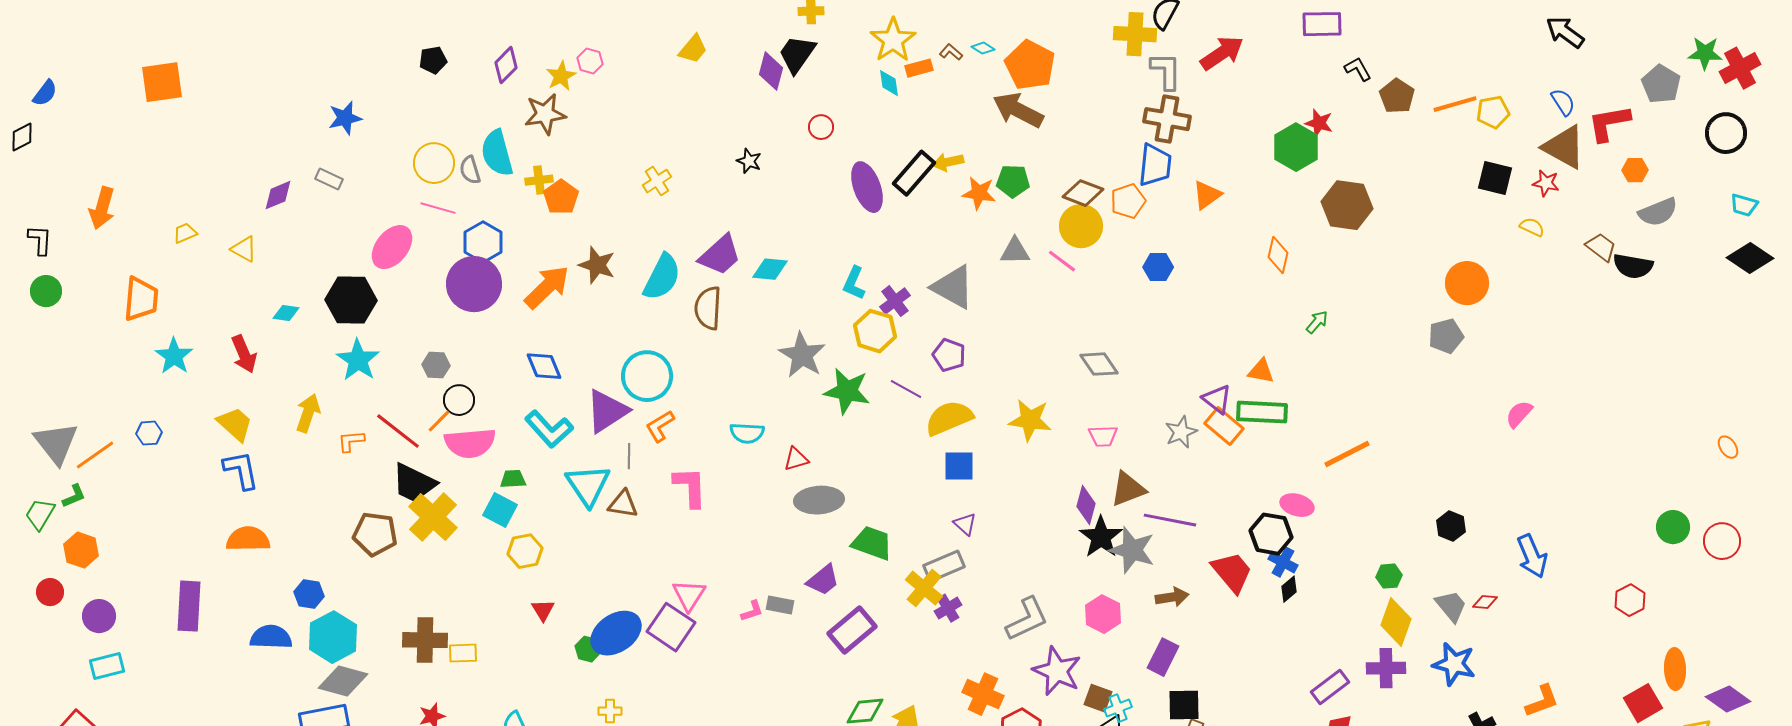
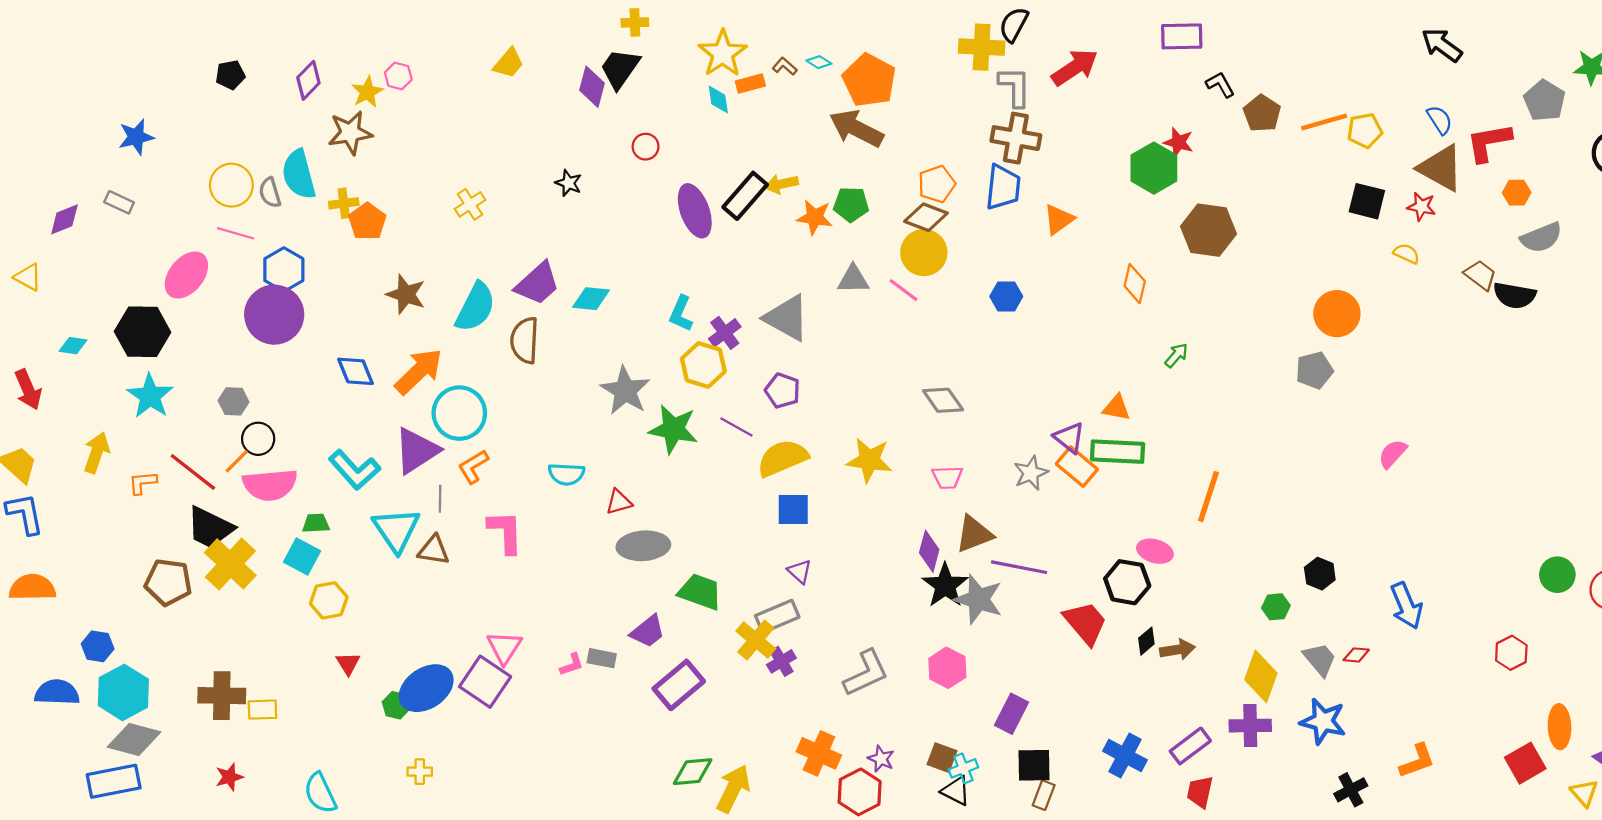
orange pentagon: (1128, 201) -> (937, 184), moved
orange arrow: (547, 287) -> (419, 371), moved
blue diamond: (544, 366) -> (356, 371), moved
orange line: (1347, 454) -> (1208, 497), turned -45
blue cross: (1283, 562) -> (1125, 756), moved, size x1.4
green hexagon: (1389, 576) -> (1276, 607), moved
brown arrow: (1172, 597) -> (1177, 650), moved
purple star: (1057, 671) -> (881, 759), moved, size x0.5

